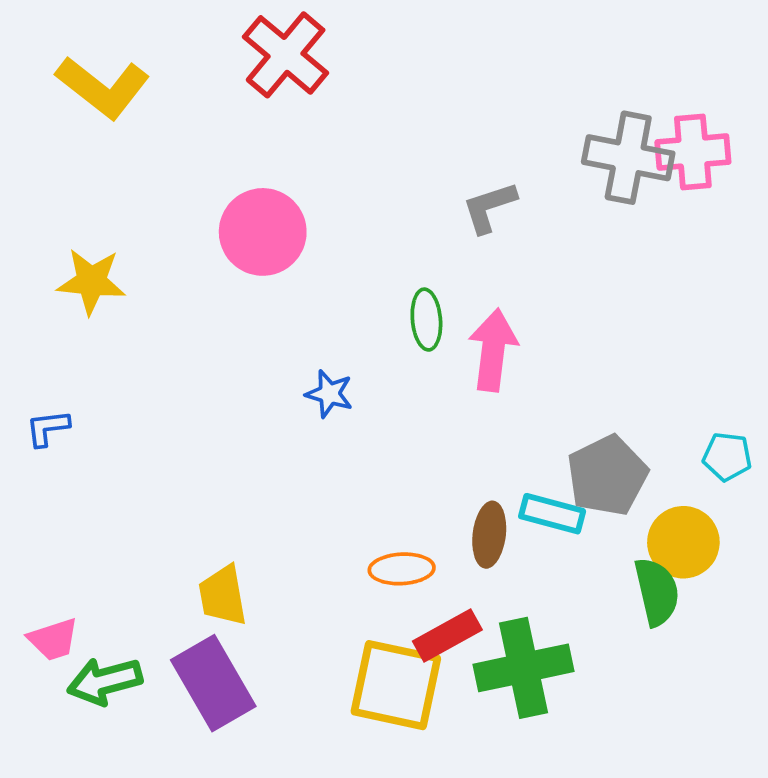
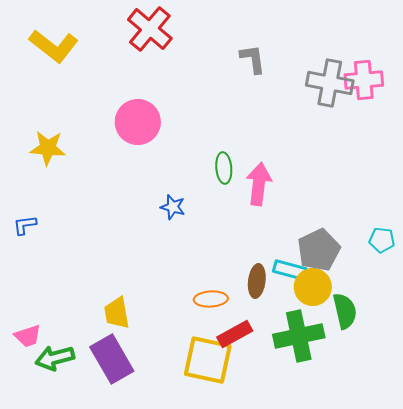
gray L-shape: (489, 207) -> (253, 59), moved, turned 100
yellow circle: (683, 542) -> (313, 287), moved
green cross: (523, 668) -> (299, 336), moved

